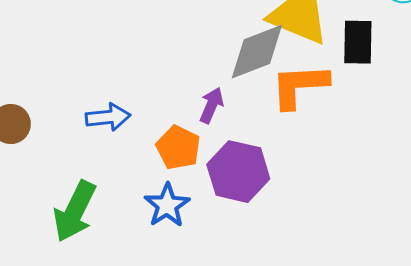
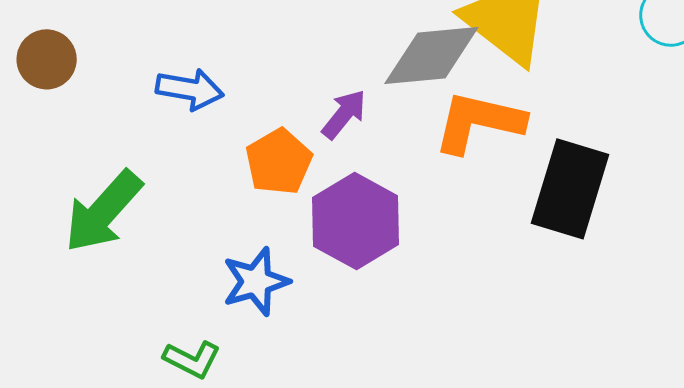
black rectangle: (358, 42) -> (570, 189), moved, size x1.4
blue star: (167, 205) -> (256, 282), moved

